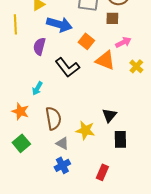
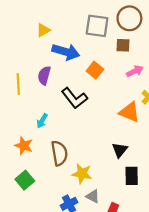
yellow line: (15, 24) -> (18, 84), moved
orange triangle: (105, 60) -> (129, 112), moved
yellow star: (85, 130) -> (82, 174), moved
gray triangle: (62, 143) -> (93, 196), moved

